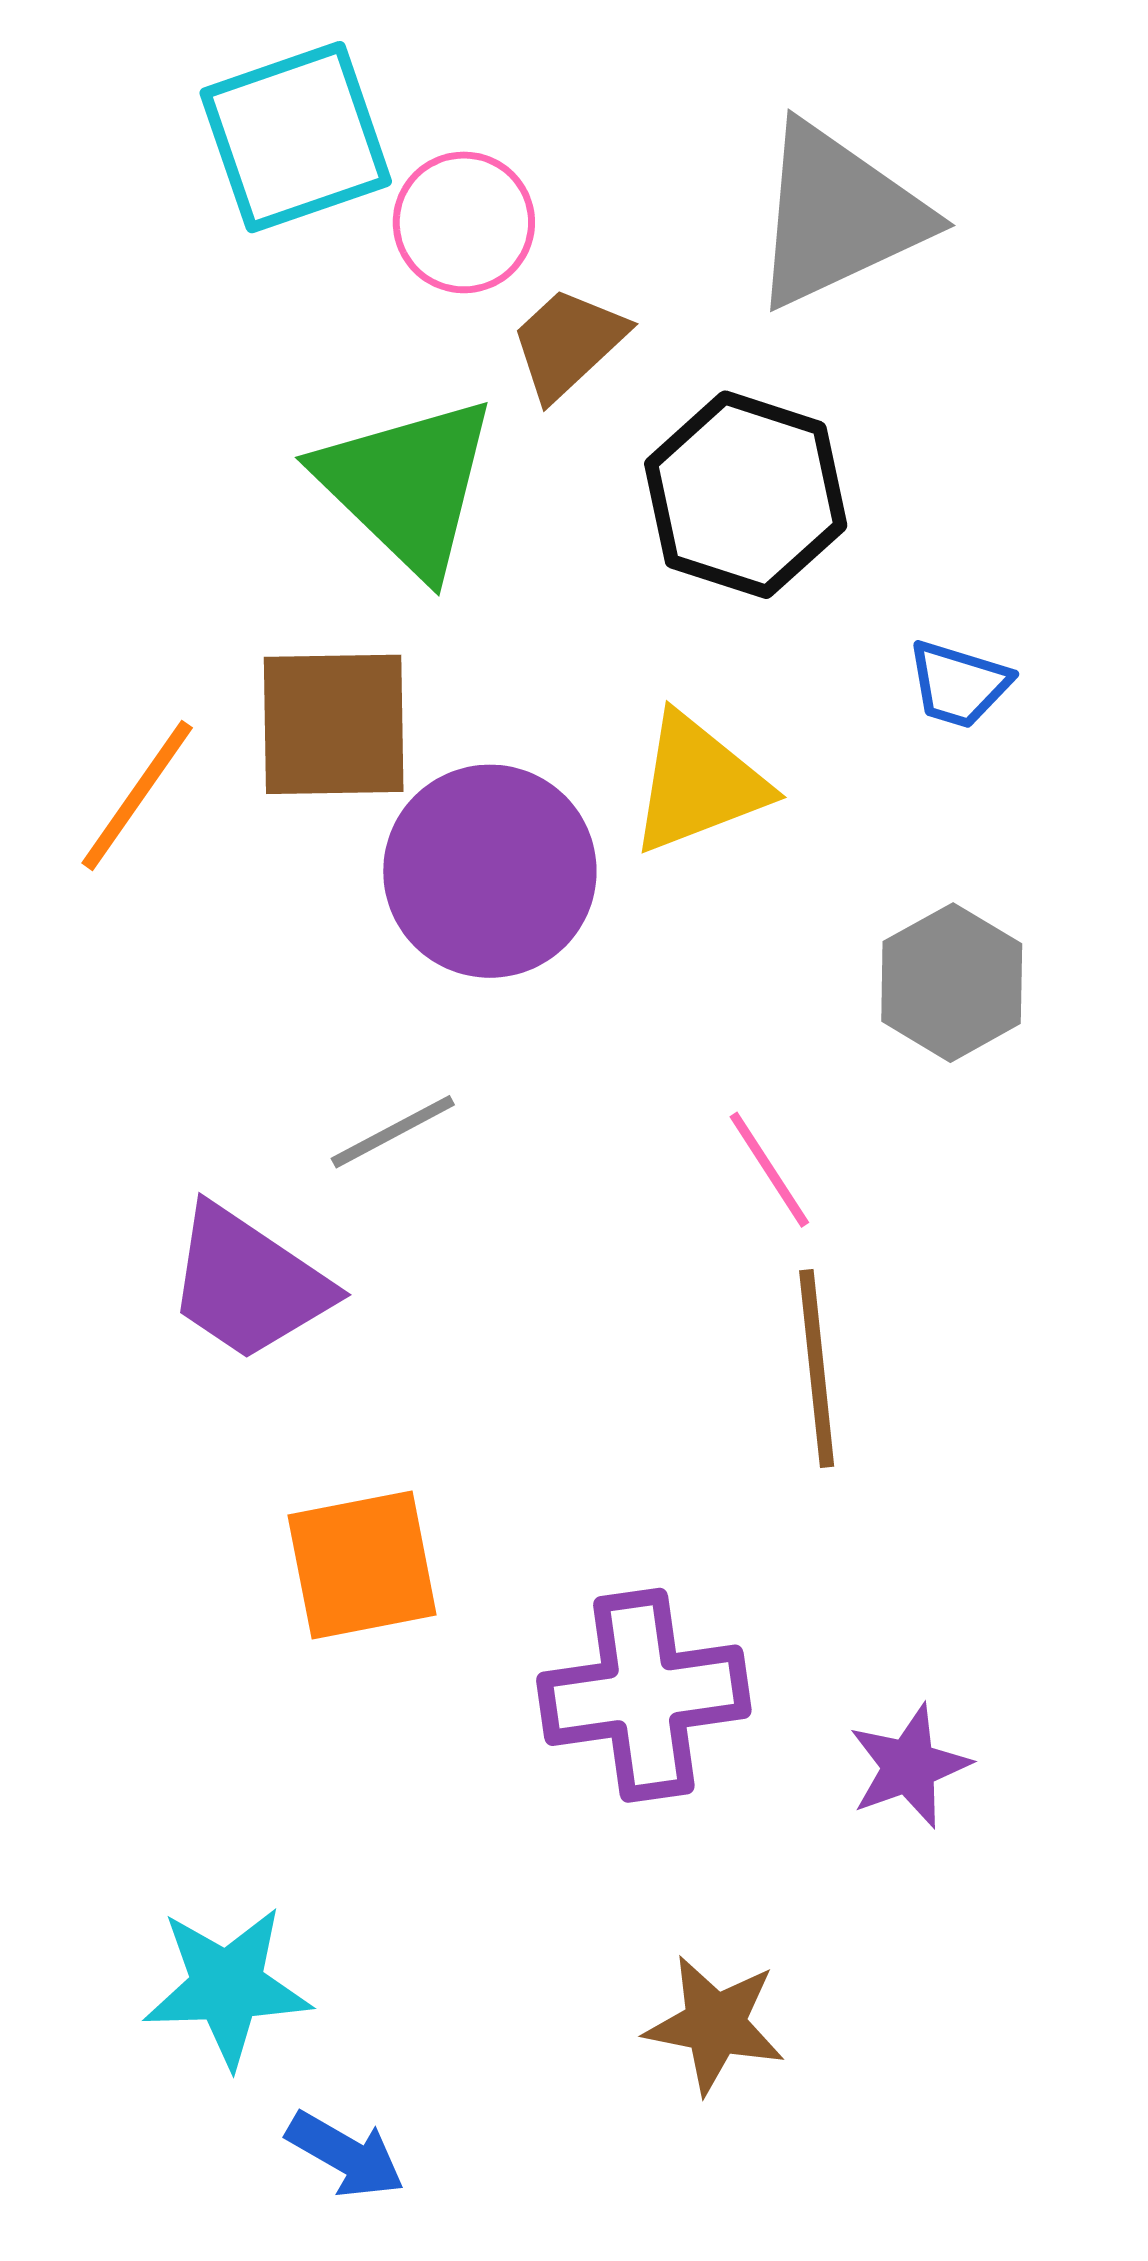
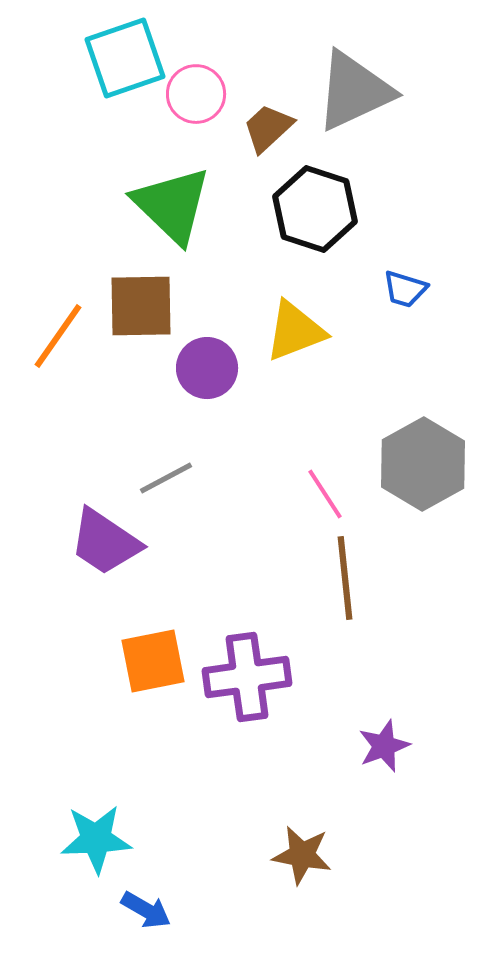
brown trapezoid: (568, 343) -> (268, 128), moved
purple circle: (490, 871) -> (207, 368), size x0.7
gray hexagon: (952, 983) -> (423, 464), moved, size x1.4
purple cross: (644, 1695) -> (247, 677), moved

